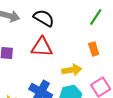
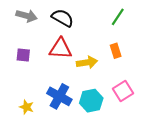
yellow arrow: (72, 70) -> (87, 62), moved

